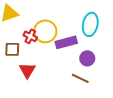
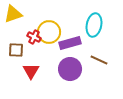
purple circle: (87, 58) -> (70, 69), moved, size x1.5
brown line: (80, 78) -> (99, 60), moved

